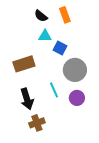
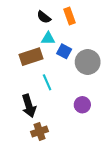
brown rectangle: (24, 64) -> (31, 57), moved
gray circle: (75, 70) -> (88, 62), moved
cyan line: (54, 90) -> (47, 82), moved

